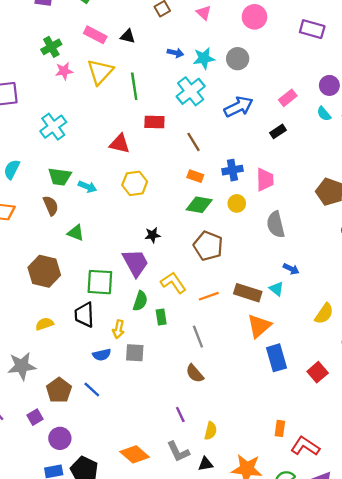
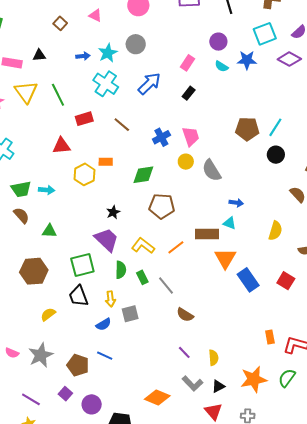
orange rectangle: (195, 176) -> (106, 162), moved
yellow circle: (237, 203) -> (186, 162), moved
gray line: (198, 337) -> (166, 286), moved

